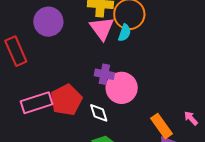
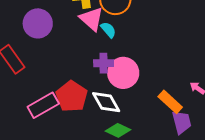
cyan semicircle: (125, 33) -> (108, 30), moved, turned -48
white diamond: (99, 113) -> (106, 102), size x1.4

